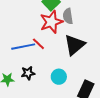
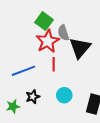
red line: (38, 44) -> (54, 64), moved, turned 56
black triangle: (75, 45) -> (80, 48), moved

